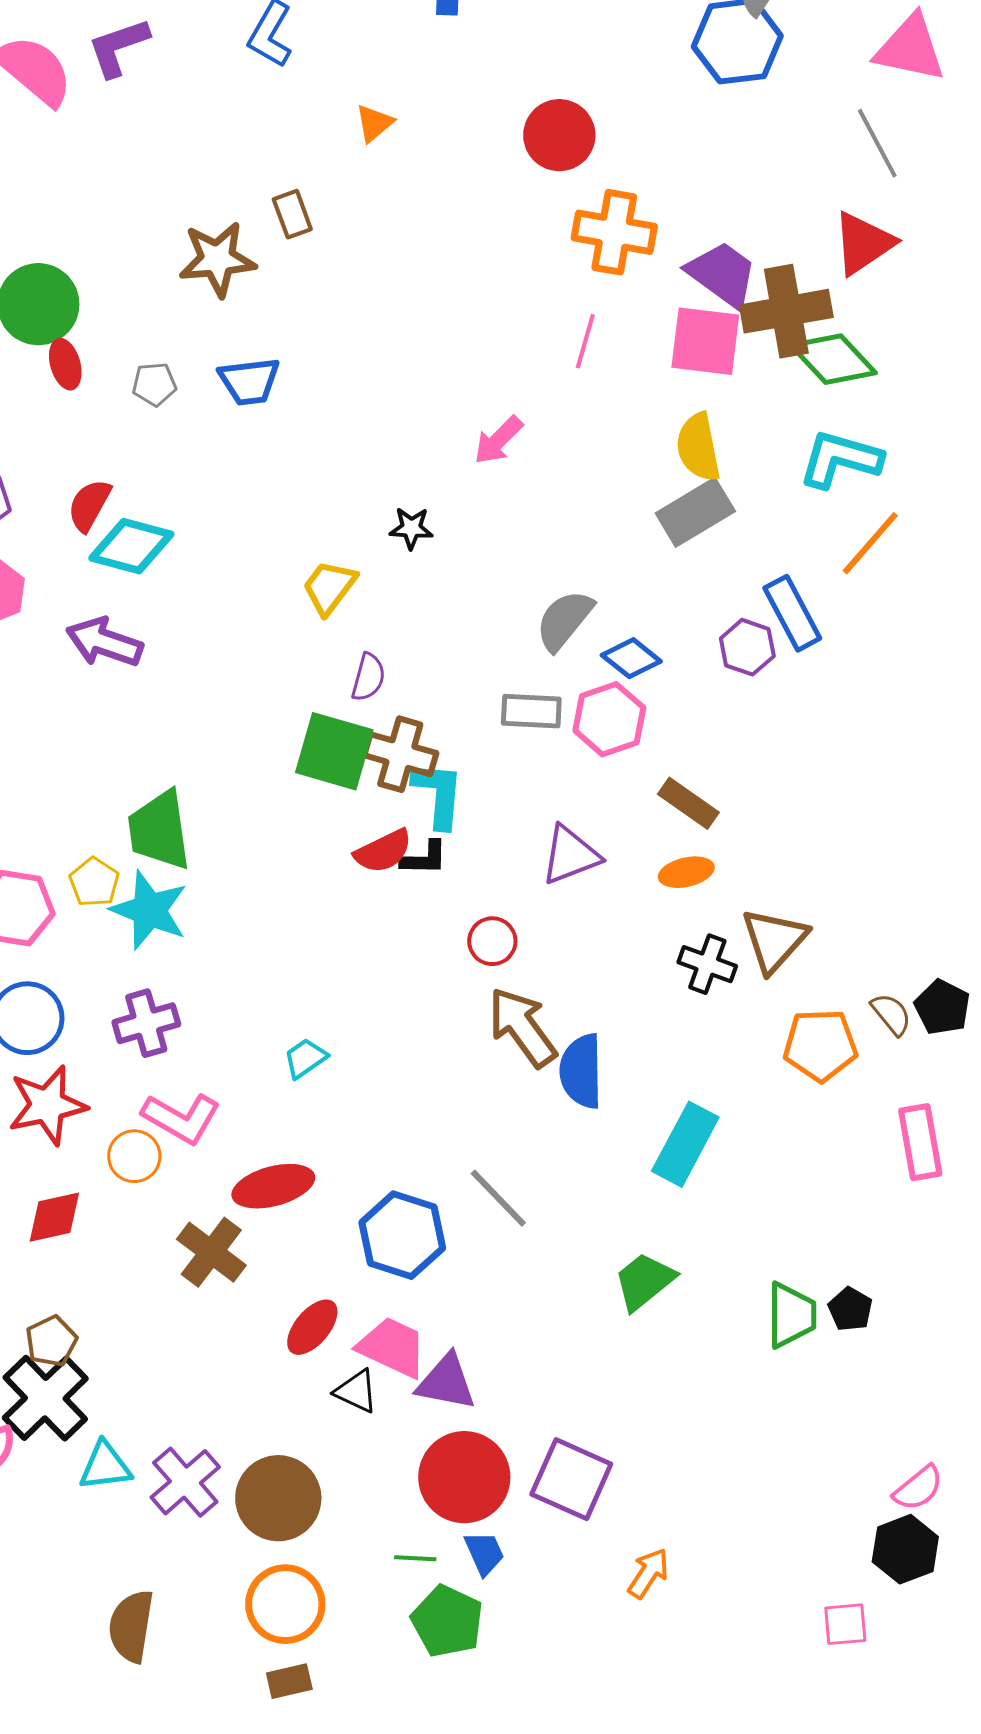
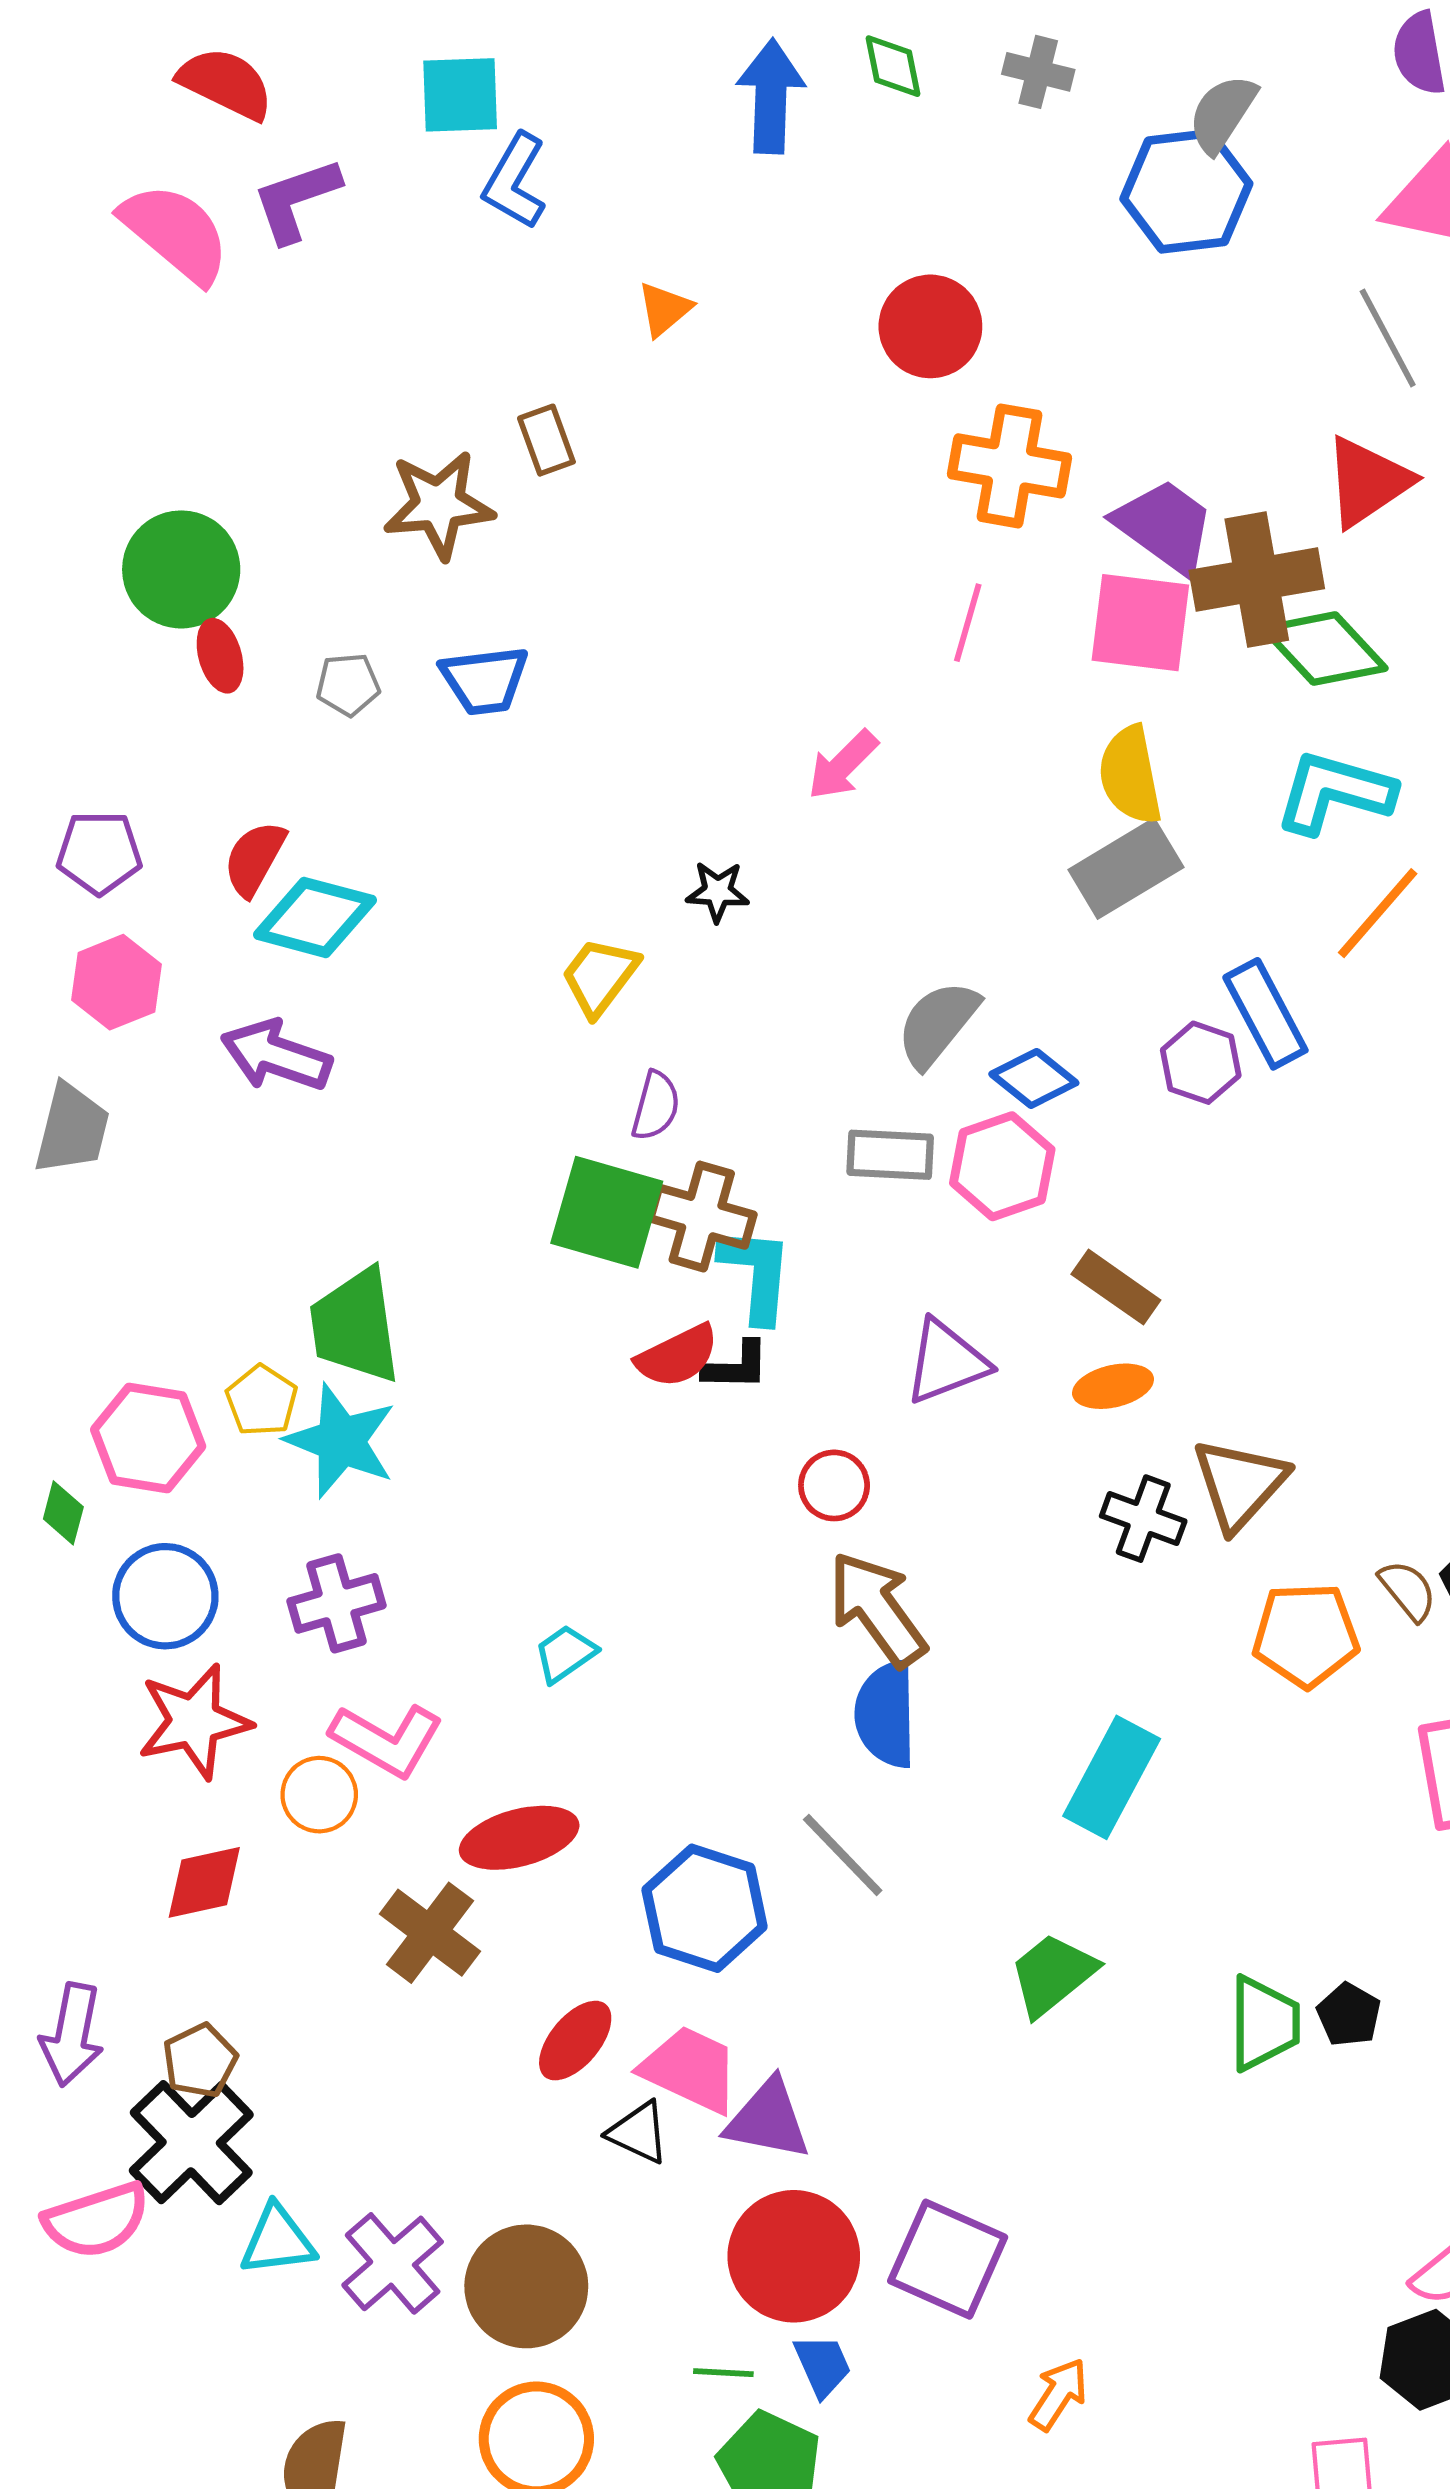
blue semicircle: (581, 1071) -> (886, 1714), moved

